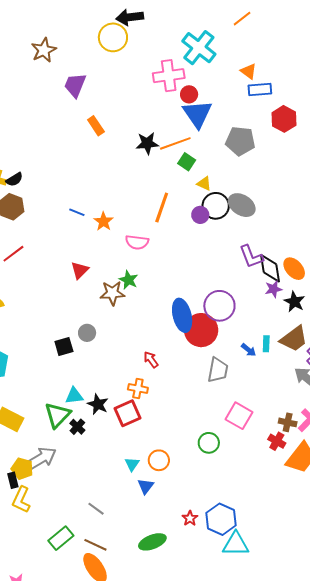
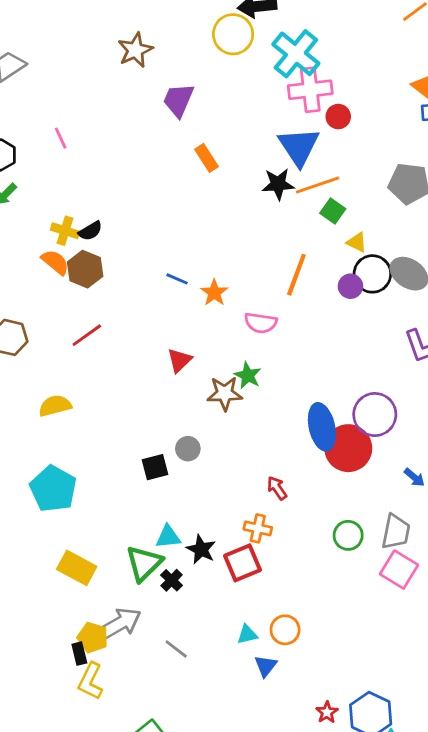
cyan cross: (199, 48) -> (296, 54), moved
blue triangle: (197, 114) -> (299, 147), moved
gray trapezoid: (218, 370) -> (396, 532), moved
green circle: (209, 443) -> (348, 535), moved
cyan triangle: (132, 464) -> (247, 634), turned 42
gray line: (96, 509) -> (176, 649), moved

